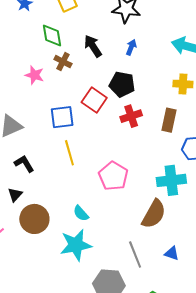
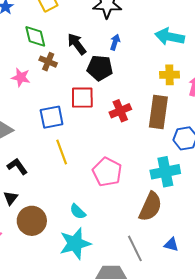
black pentagon: (122, 84) -> (100, 68), moved
red square: (94, 100) -> (82, 98), turned -30
brown rectangle: (169, 120) -> (158, 112), size x1.4

